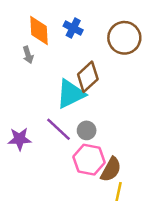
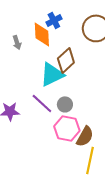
blue cross: (73, 28) -> (54, 20), turned 35
orange diamond: (39, 30) -> (42, 34), moved

